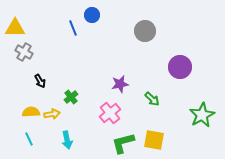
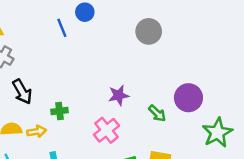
purple circle: (180, 67) -> (188, 98), moved
black arrow: (40, 81) -> (22, 92), size x1.5
green cross: (71, 97) -> (60, 111), turned 32

